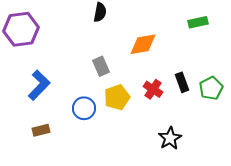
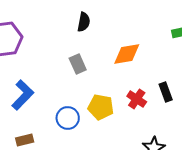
gray rectangle: (101, 66) -> (78, 64), moved
yellow pentagon: (117, 97) -> (101, 107), turned 30

